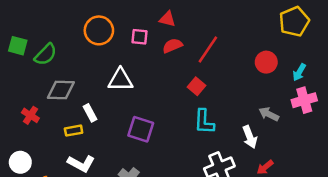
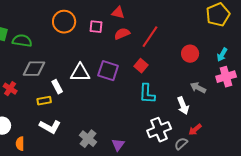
green semicircle: (46, 55) -> (22, 41), turned -126
red circle: (266, 62) -> (190, 54), moved
white triangle: (120, 80) -> (80, 73), moved
purple square: (141, 129) -> (108, 71), moved

